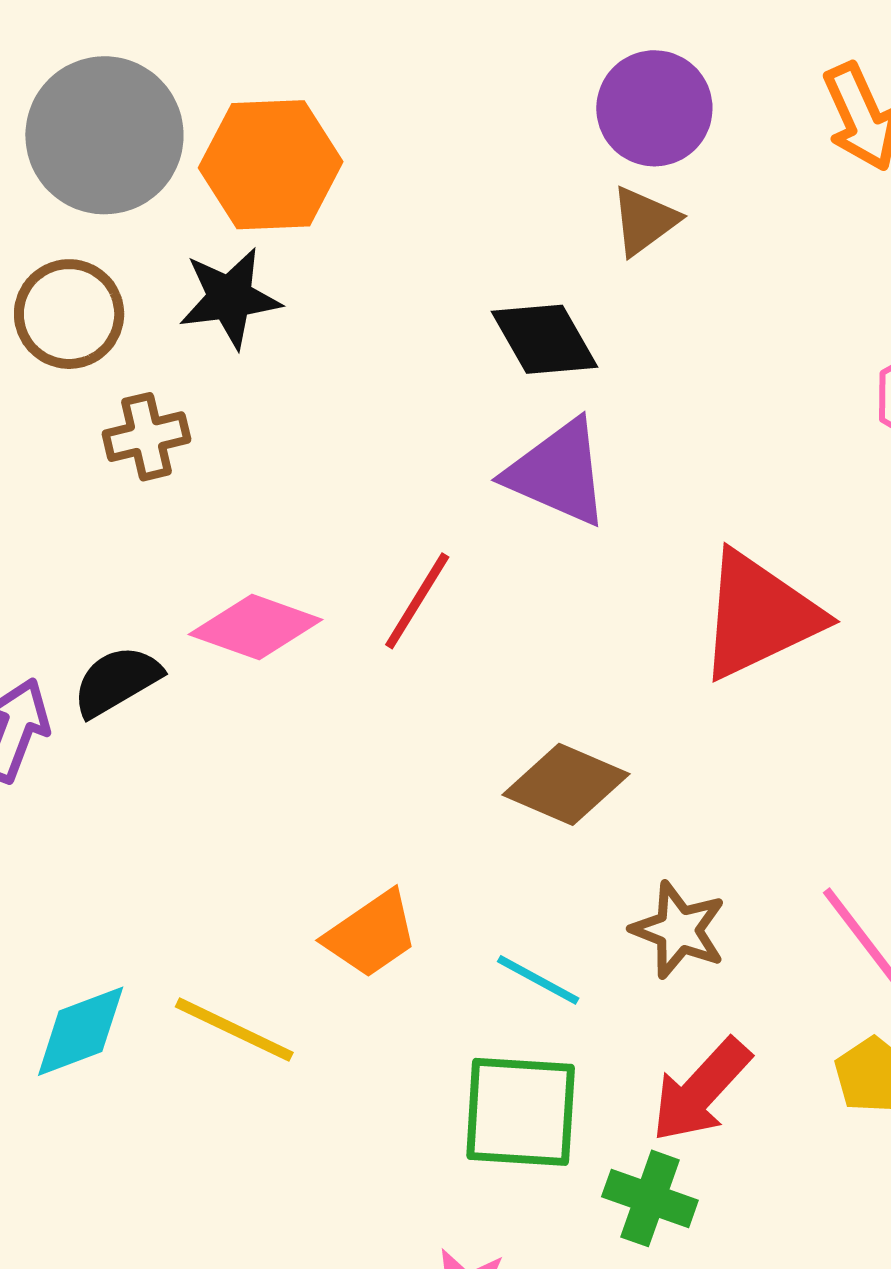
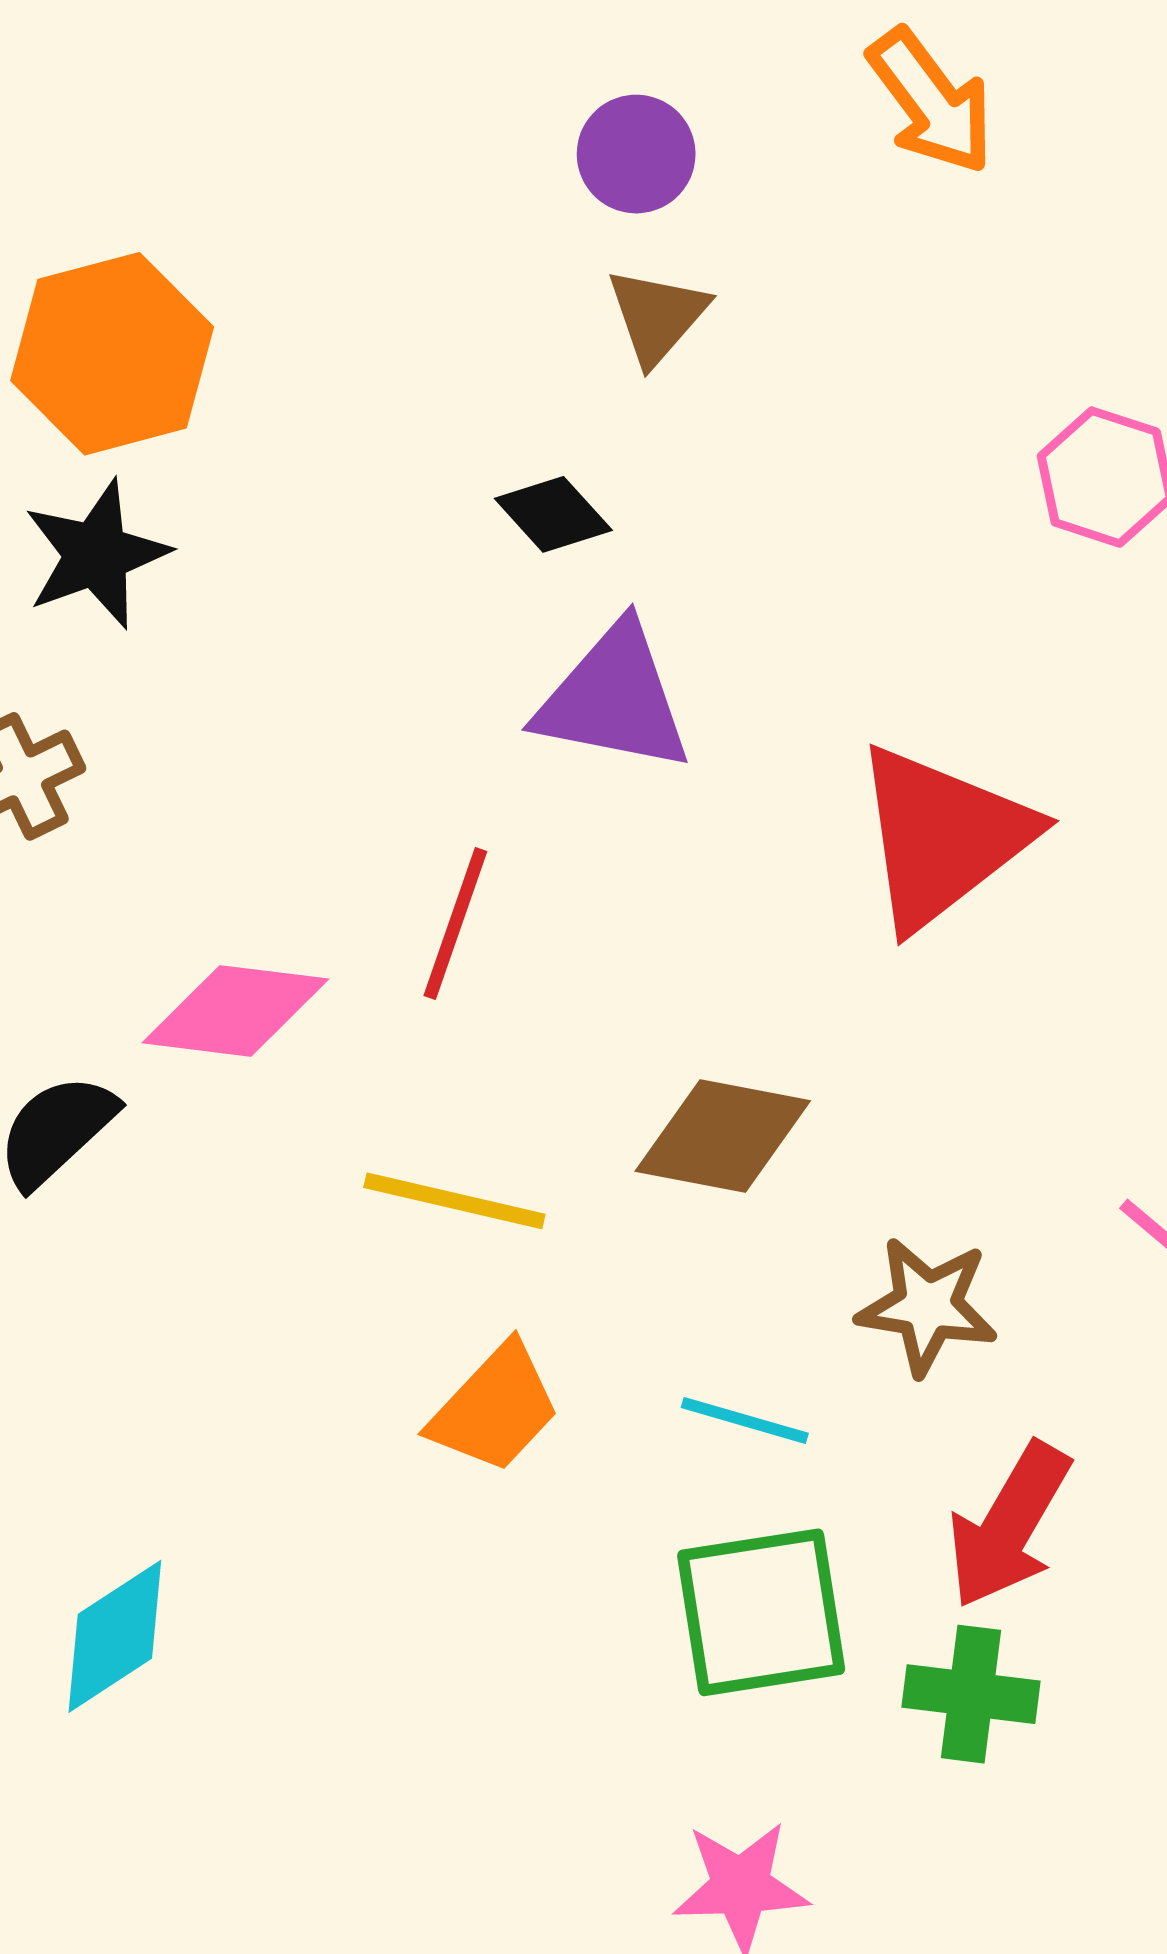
purple circle: (654, 108) -> (636, 154), size x0.7
black diamond: (545, 339) -> (553, 514), size x0.7
yellow line: (234, 1030) -> (454, 1201), moved

